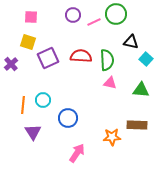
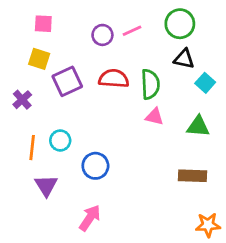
green circle: (116, 14) -> (180, 24), moved
purple circle: (73, 15) -> (102, 35), moved
purple cross: (11, 64) -> (22, 100), moved
orange star: (112, 137) -> (208, 225), moved
pink arrow: (77, 153) -> (90, 218), moved

